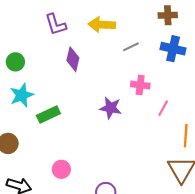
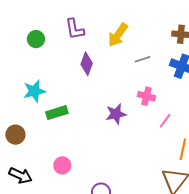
yellow arrow: (102, 25) -> (118, 35), turned -65
green circle: (15, 62) -> (36, 39), moved
purple star: (111, 108) -> (116, 114), turned -30

